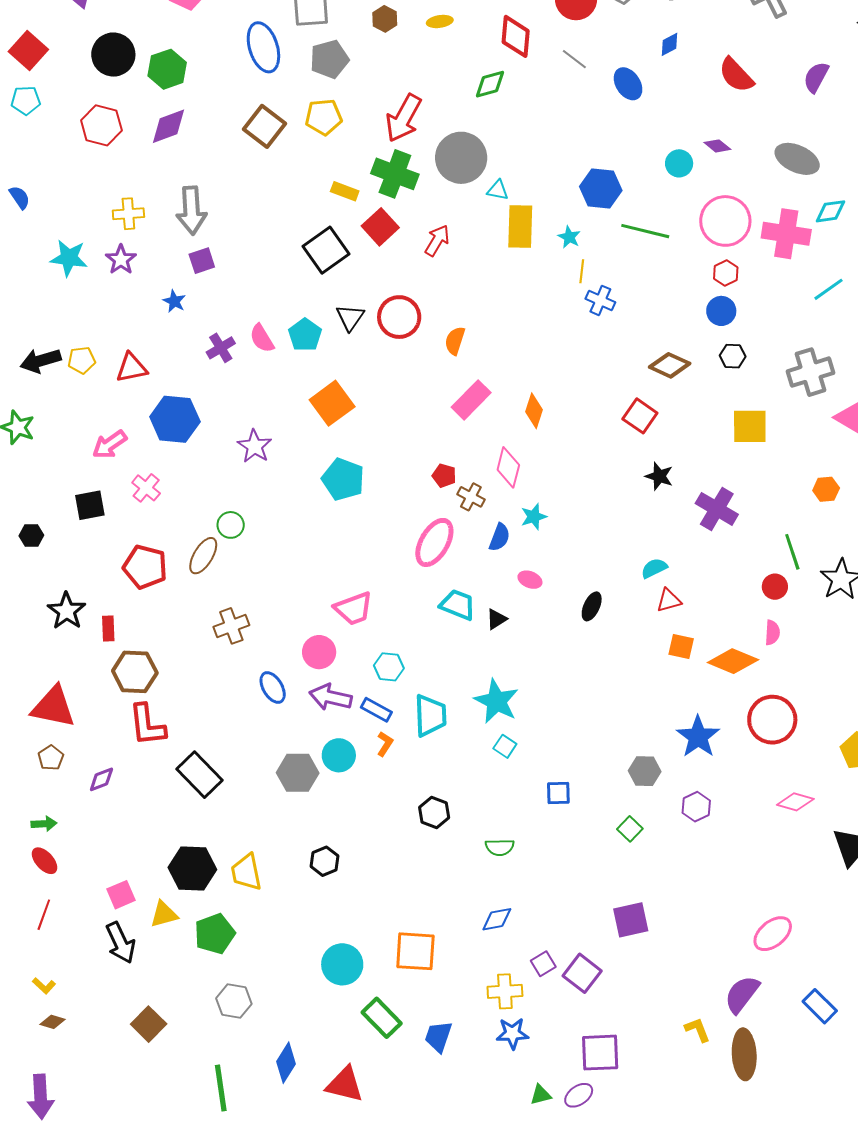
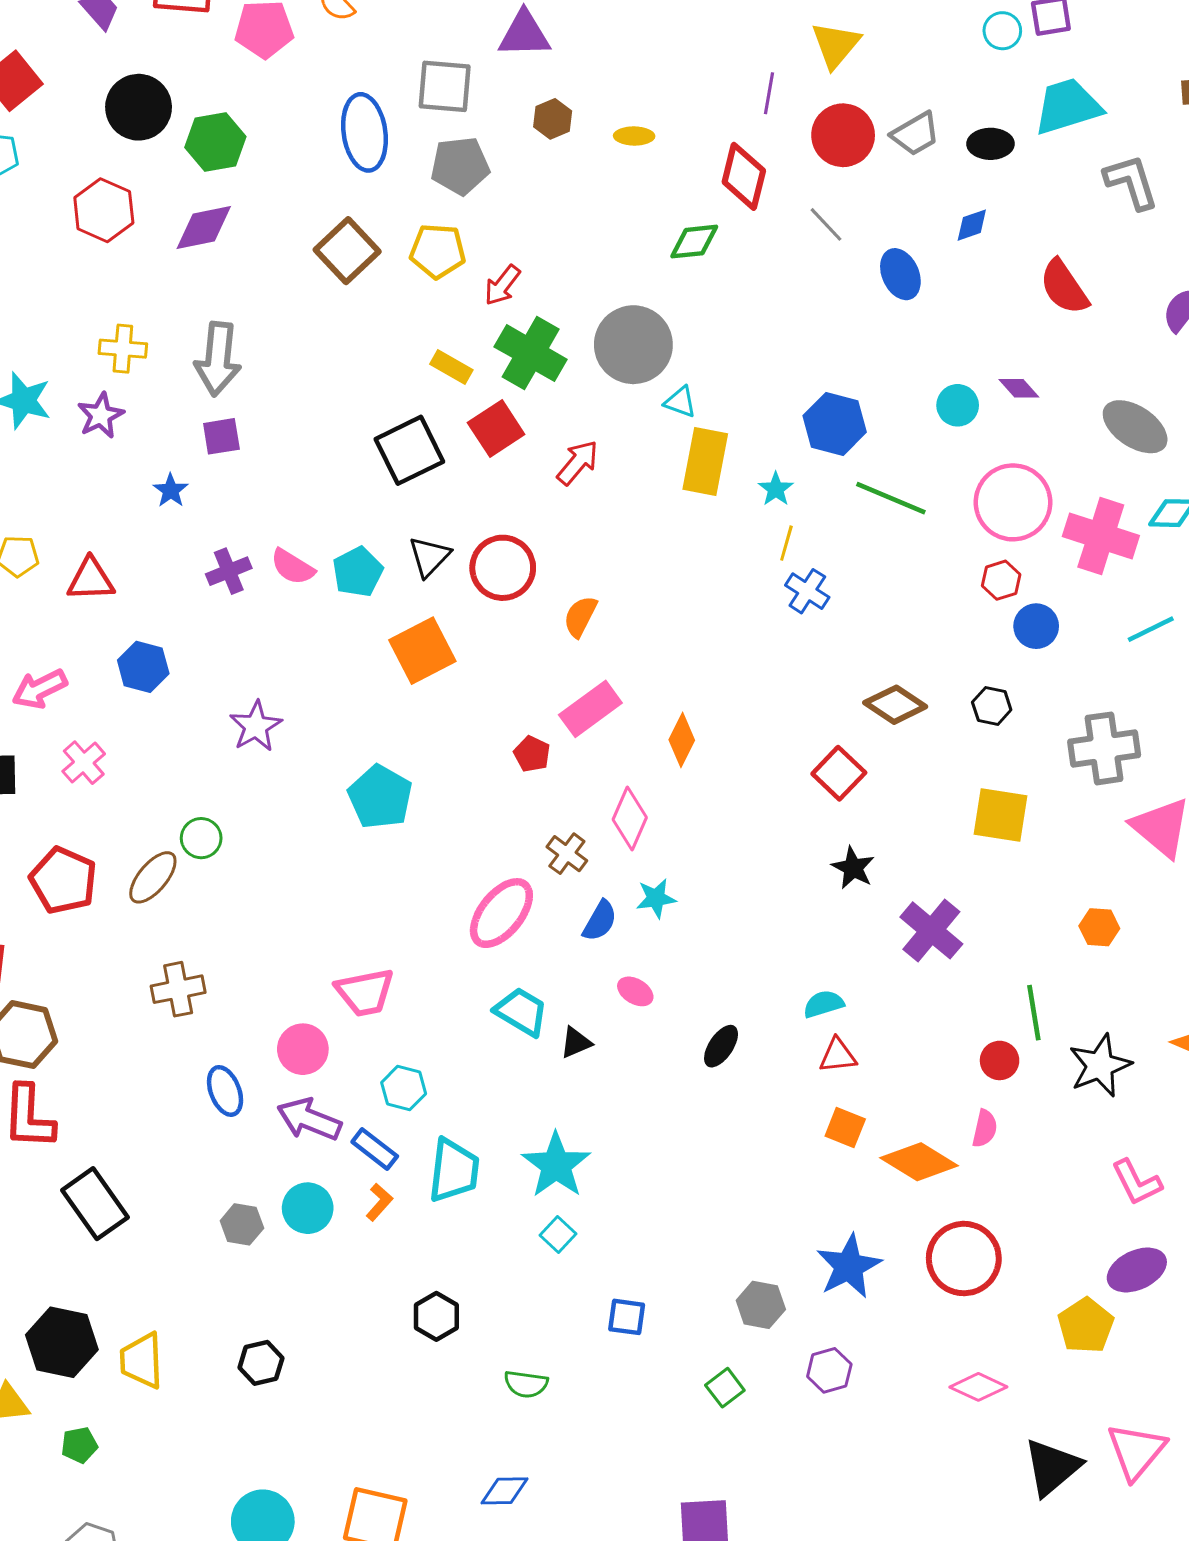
red arrow: (404, 118) -> (502, 285), moved, size x0.6
blue circle: (721, 311) -> (1036, 626), moved
pink semicircle: (262, 338) -> (293, 567), turned -36
orange square: (332, 403) -> (422, 651), moved
blue hexagon: (175, 419) -> (143, 667), size x0.7
red pentagon: (444, 476) -> (532, 754), moved
gray hexagon: (298, 773) -> (242, 1224), size x0.7
green pentagon: (215, 934) -> (79, 1445), size x0.6

